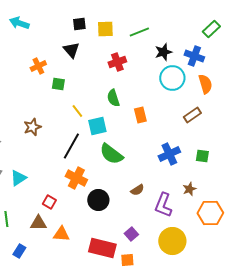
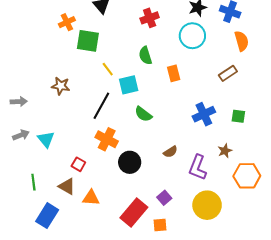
cyan circle: (172, 78) -> (192, 36), moved
green square: (58, 84) -> (88, 41), size x1.6
brown star: (32, 127) -> (61, 86), turned 30
green semicircle: (111, 154) -> (143, 114), size x0.7
cyan triangle: (18, 178) -> (46, 139), turned -36
brown triangle: (38, 223) -> (67, 186), turned 30
red rectangle: (102, 248) -> (134, 212), turned -64
blue rectangle: (19, 251) -> (47, 216), size x1.6

